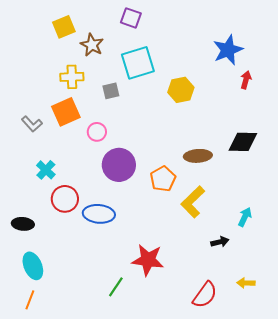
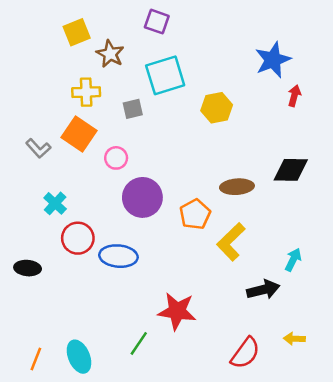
orange square: (66, 112) -> (79, 134), turned -32
black arrow: (220, 242) -> (263, 290), size x1.5
cyan ellipse: (33, 266) -> (79, 357), moved

